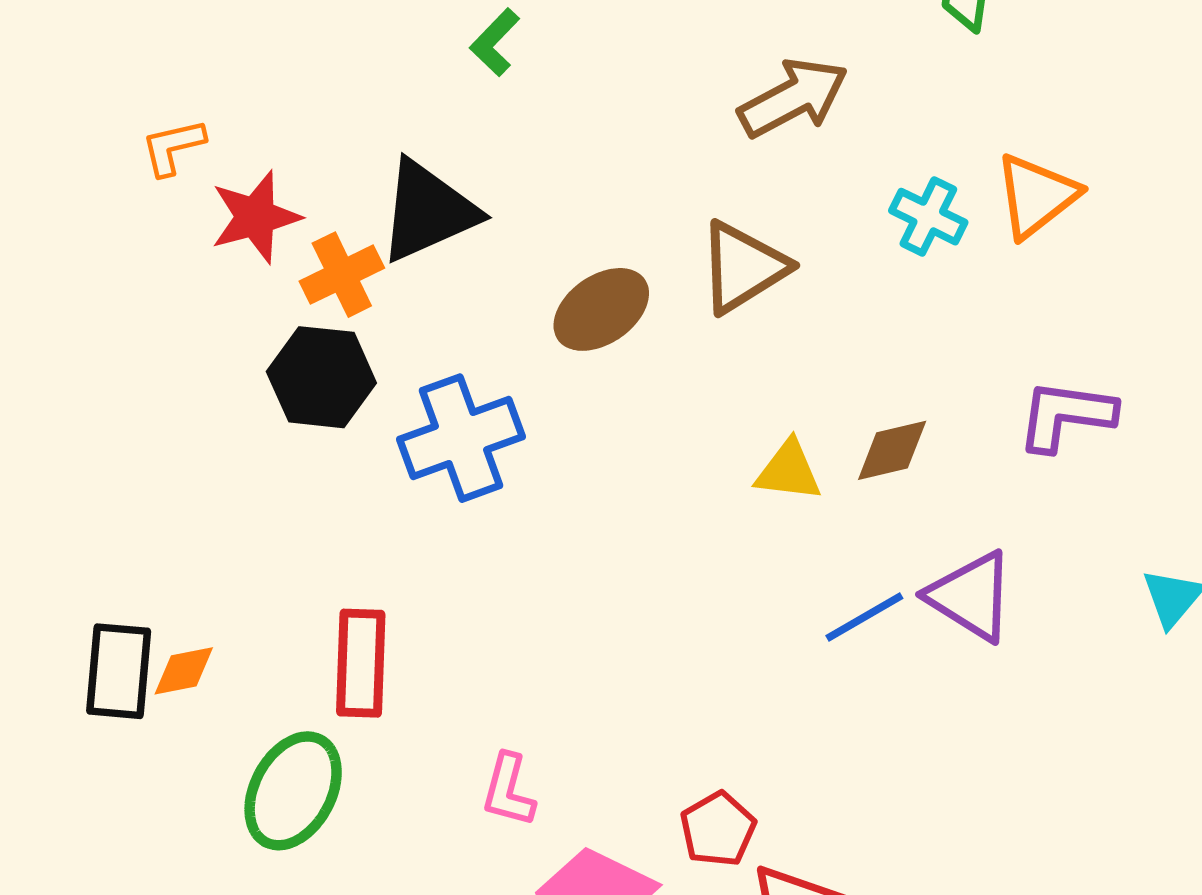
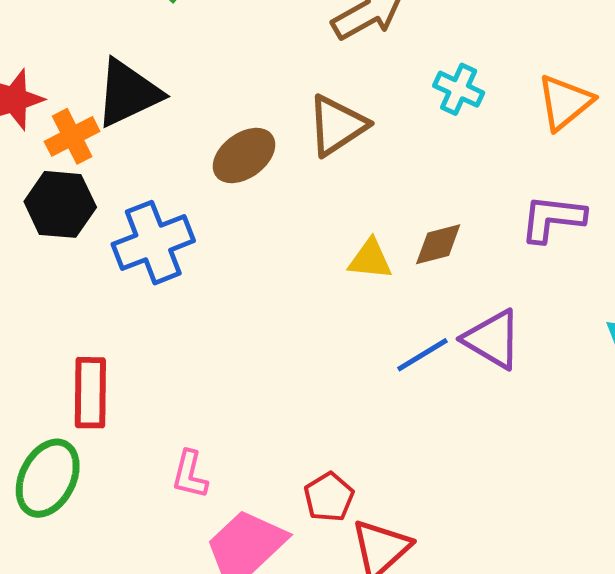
orange triangle: (1036, 196) -> (565, 102), moved

